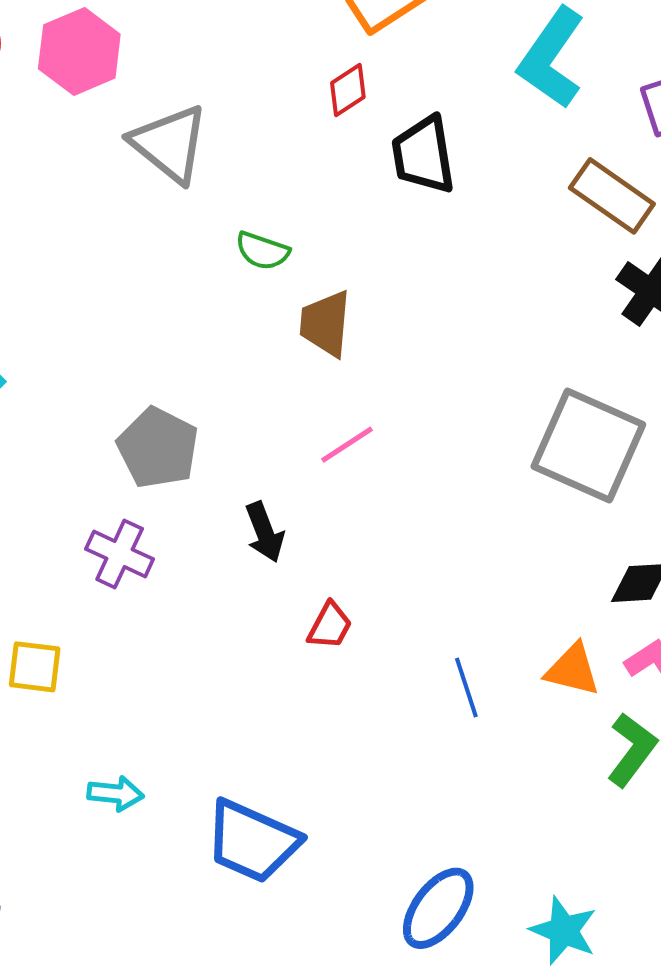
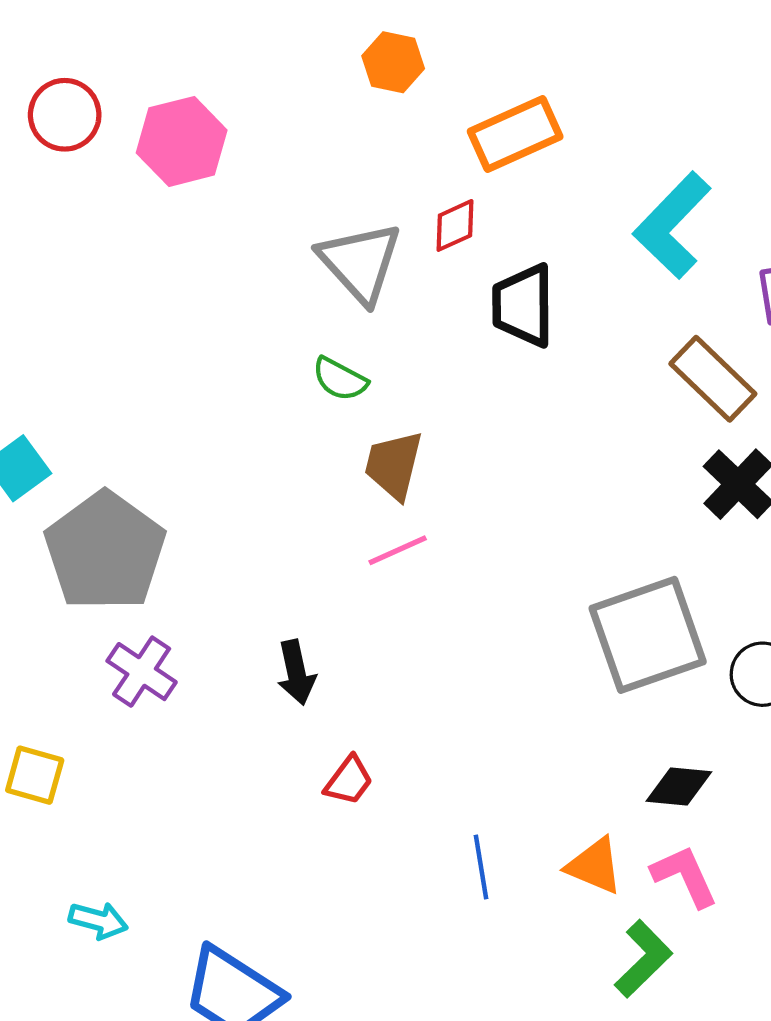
gray triangle: (169, 144) -> (360, 262), moved
pink line: (347, 445) -> (398, 550), moved
gray square: (588, 446) -> (648, 635), turned 38
gray pentagon: (158, 448) -> (105, 551), moved, size x1.4

